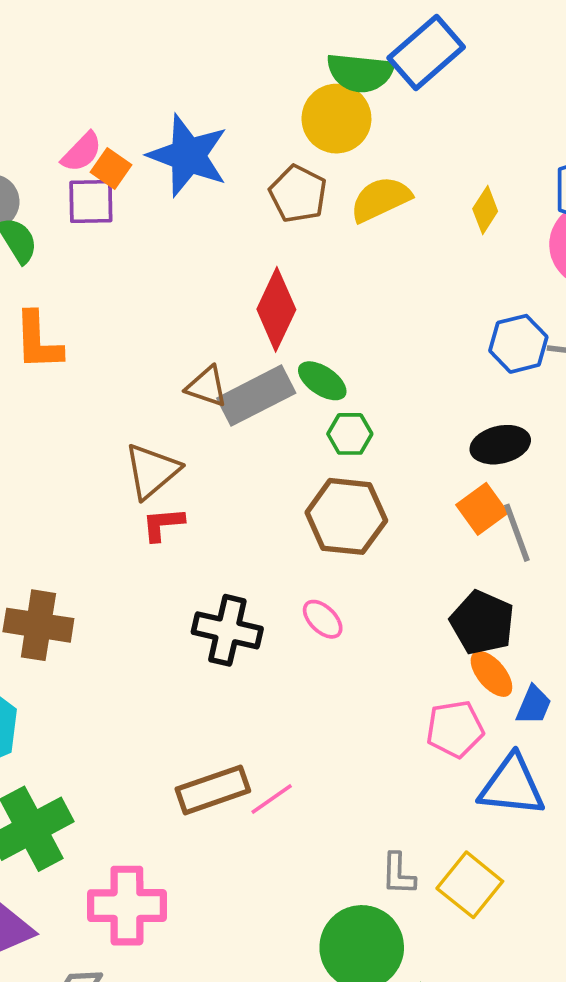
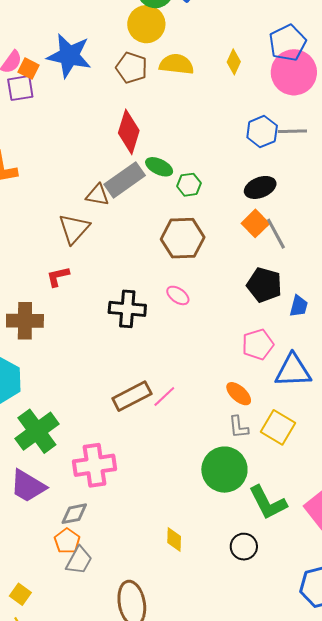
yellow semicircle: (381, 199) -> (176, 64), turned 40
brown triangle: (207, 387) -> (98, 195), moved
green hexagon: (350, 434) -> (189, 185), moved
red L-shape: (163, 524) -> (58, 277), moved
orange ellipse: (491, 674) -> (239, 394), moved
blue trapezoid: (534, 705) -> (299, 306), moved

